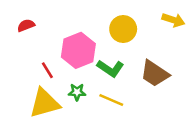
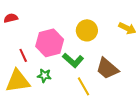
yellow line: (111, 100) -> (84, 86), moved, turned 30

